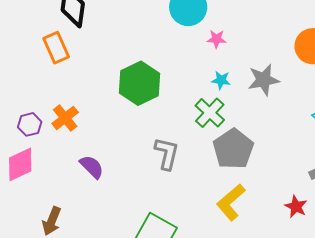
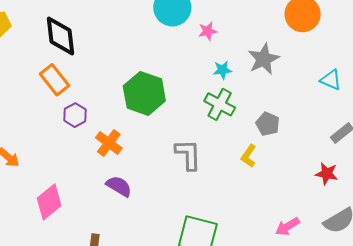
orange cross: (65, 118) -> (109, 143), moved
purple hexagon: (30, 124) -> (75, 115), moved
gray pentagon: (233, 149) -> (268, 124), moved, size x0.6
yellow L-shape: (231, 202) -> (249, 156), moved, size x0.6

